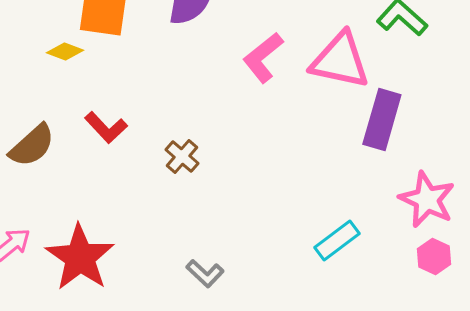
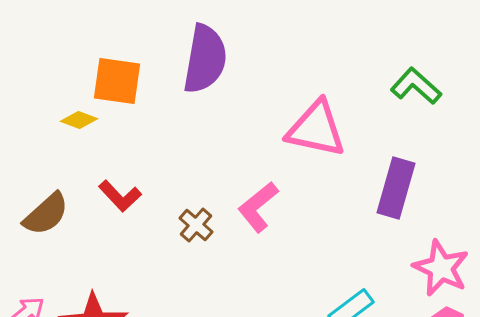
pink L-shape: (263, 58) -> (258, 207), moved
pink triangle: (340, 61) -> (316, 129), moved

